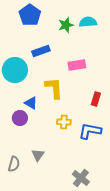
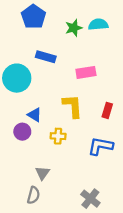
blue rectangle: (41, 51) -> (46, 57), turned 36
yellow L-shape: (54, 88) -> (73, 106), moved
yellow cross: (64, 122) -> (58, 136), moved
gray semicircle: (14, 164) -> (33, 195), moved

